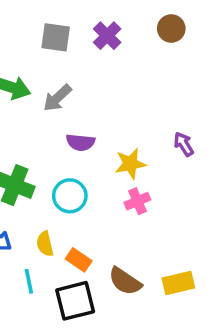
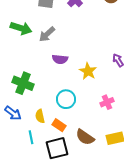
yellow star: (130, 164) -> (88, 71), turned -30
cyan circle: (70, 196) -> (66, 99), moved
pink cross: (137, 201) -> (107, 102), moved

